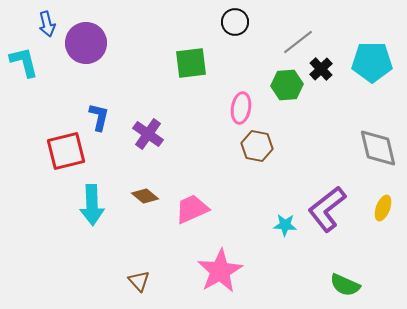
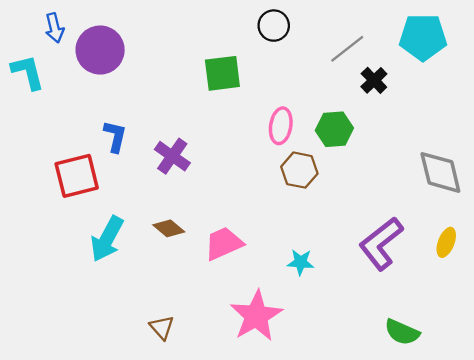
cyan pentagon: (372, 62) -> (423, 37), moved
green hexagon: (287, 85) -> (334, 129), moved
cyan arrow: (92, 205) -> (107, 239), turned 30
cyan star: (285, 225) -> (301, 262), moved

